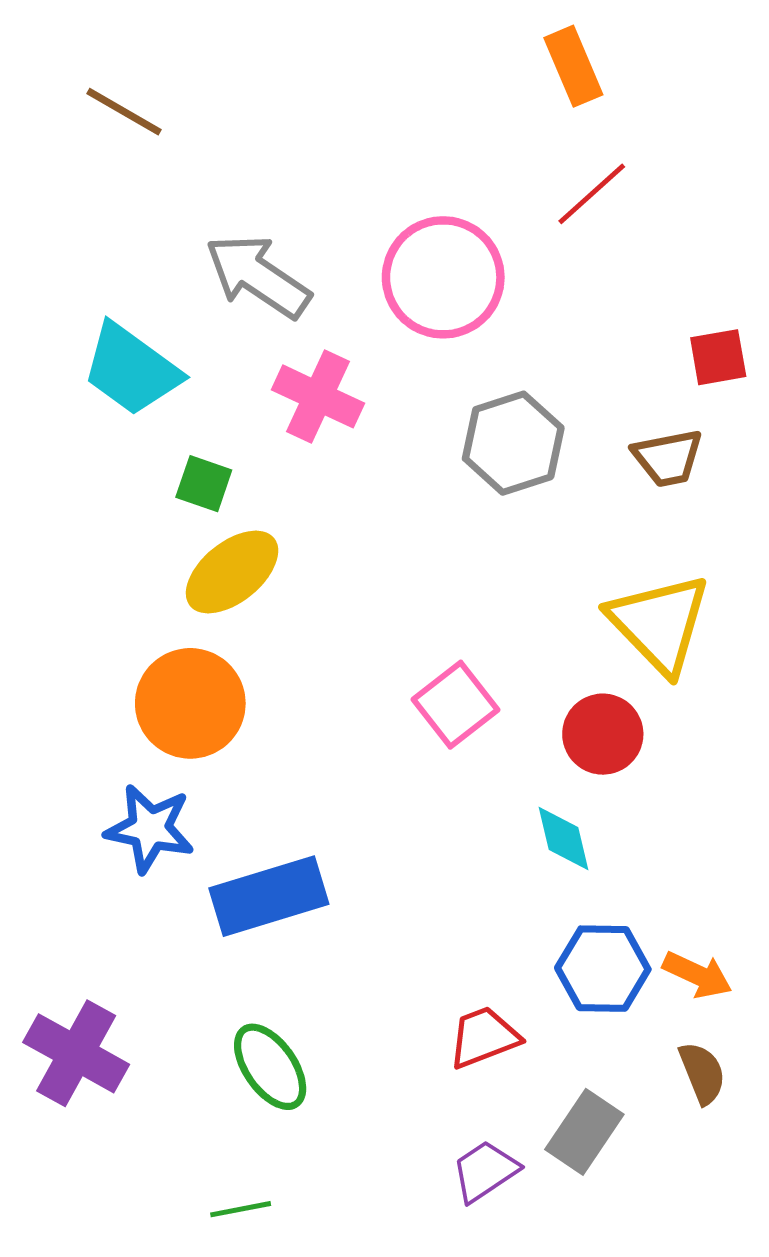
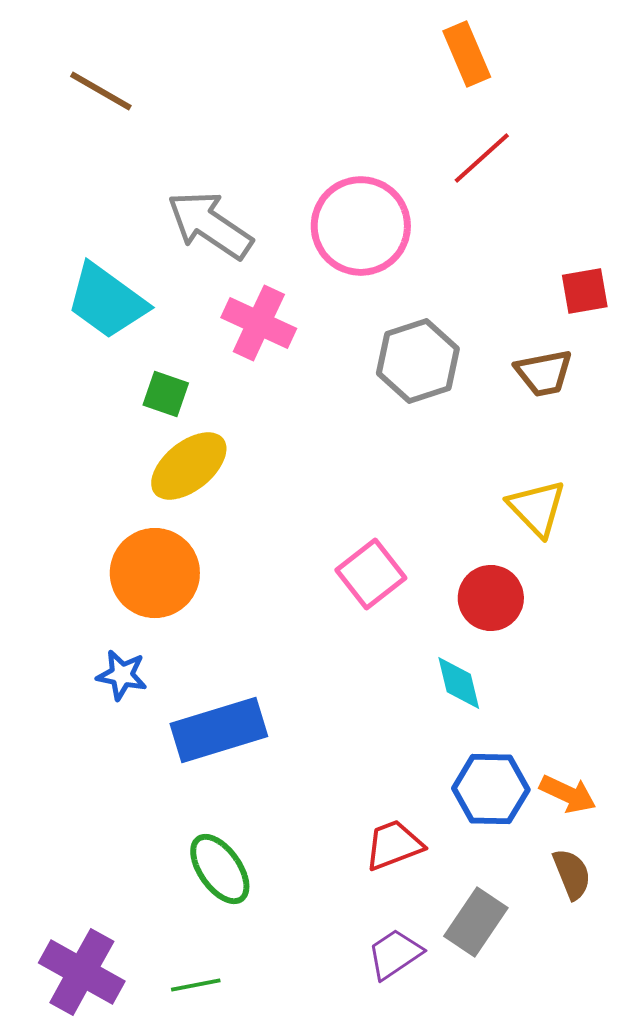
yellow triangle: (659, 624) -> (537, 508), size x0.7
blue star: (150, 829) -> (122, 675), size x0.7
purple cross: (76, 1053) -> (82, 972), moved

